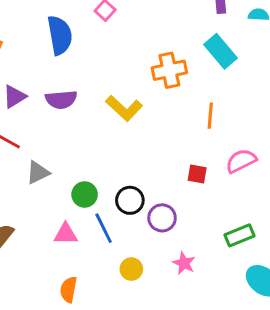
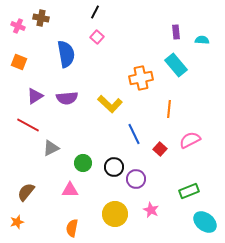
red square: (197, 174) -> (160, 149), turned 32
blue line: (104, 228) -> (134, 134), moved
yellow circle: (131, 269) -> (115, 214), size x1.6

